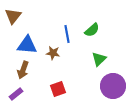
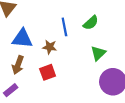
red square: (58, 89) -> (48, 72), moved

